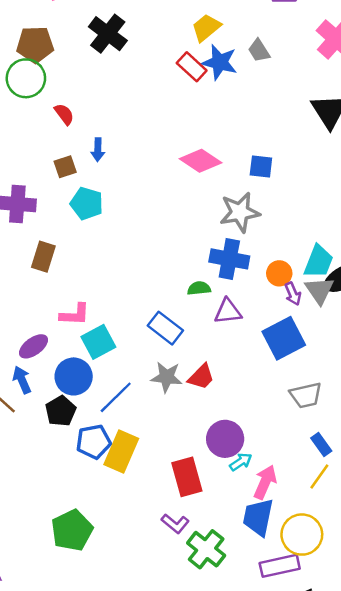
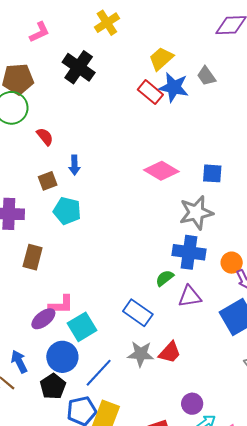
green semicircle: (199, 288) -> (165, 278), turned -30
purple ellipse: (33, 346) -> (43, 319), moved
purple circle: (225, 439) -> (192, 404), size x0.7

